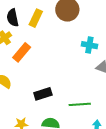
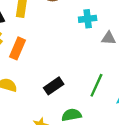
green line: (80, 104) -> (96, 85), turned -45

